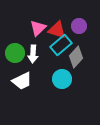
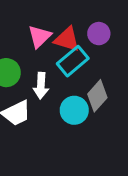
white arrow: (33, 54) -> (41, 86), moved
gray diamond: (76, 57) -> (97, 96), moved

